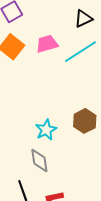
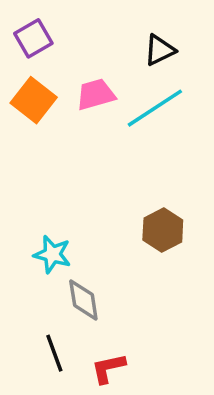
cyan star: (46, 130) -> (52, 254), moved, turned -30

